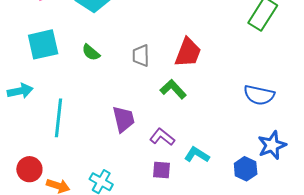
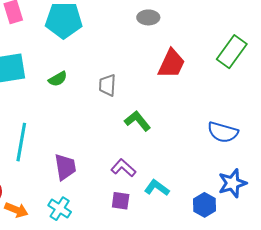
green semicircle: (91, 52) -> (58, 79), turned -72
red trapezoid: (188, 53) -> (171, 64), moved
purple trapezoid: (124, 119) -> (65, 167), moved

